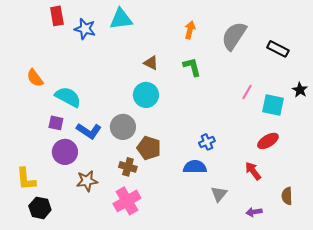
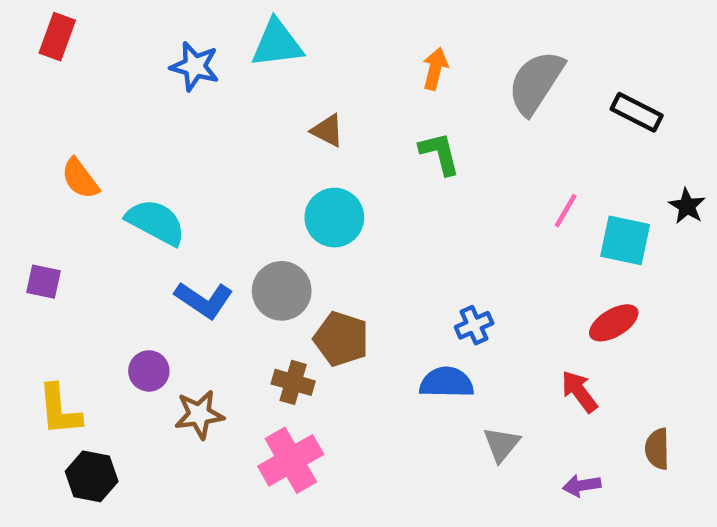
red rectangle: (57, 16) -> (57, 37), moved, turned 30
brown triangle: (151, 63) -> (327, 131), moved
purple square: (56, 123) -> (44, 282), moved
purple circle: (65, 152) -> (149, 371), moved, size x0.7

